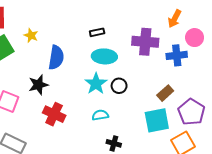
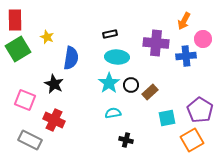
black star: (38, 85) -> (54, 84), turned -30
brown rectangle: (165, 93) -> (150, 92), moved
red cross: (54, 114) -> (54, 120), moved
cyan square: (157, 120) -> (167, 118), size x0.7

